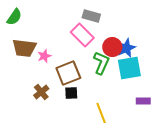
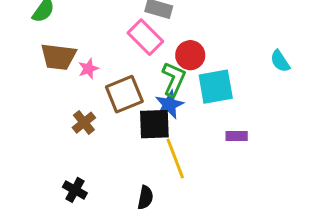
blue star: (126, 48) -> (169, 105), moved
black square: (71, 93) -> (154, 124), moved, size x1.6

